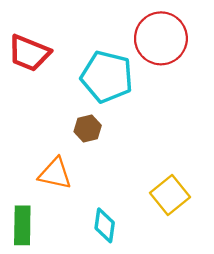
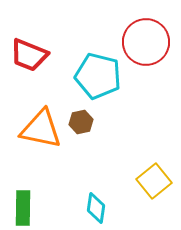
orange triangle: (55, 174) -> (41, 129), moved, size x1.4

